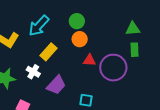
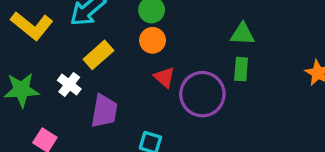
red triangle: (89, 60) -> (164, 77), turned 32
purple trapezoid: (56, 85) -> (104, 111), turned -40

